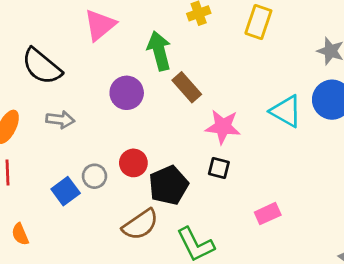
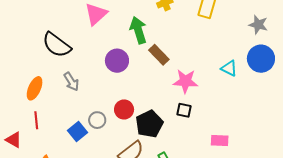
cyan triangle: (286, 111) -> (229, 68), size x0.7
gray arrow: (60, 120) -> (71, 82), turned 54
pink rectangle: (268, 214) -> (220, 140), turned 30

